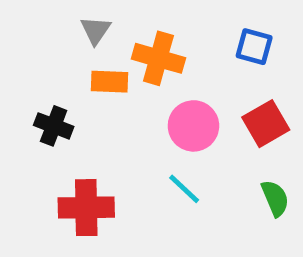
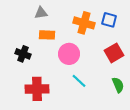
gray triangle: (96, 30) -> (41, 13), turned 48
orange cross: (158, 58) -> (84, 23), moved
pink circle: (193, 126) -> (69, 54), moved

